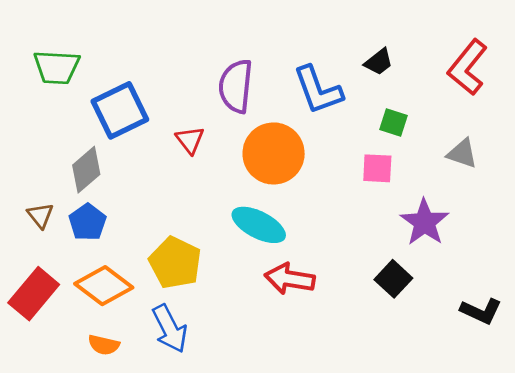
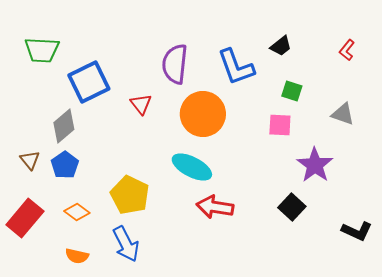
red L-shape: (468, 67) -> (347, 50), size x0.5
orange diamond: (104, 286) -> (77, 212), size x0.6

